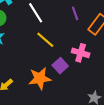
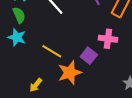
yellow line: (45, 40) -> (52, 51), moved

